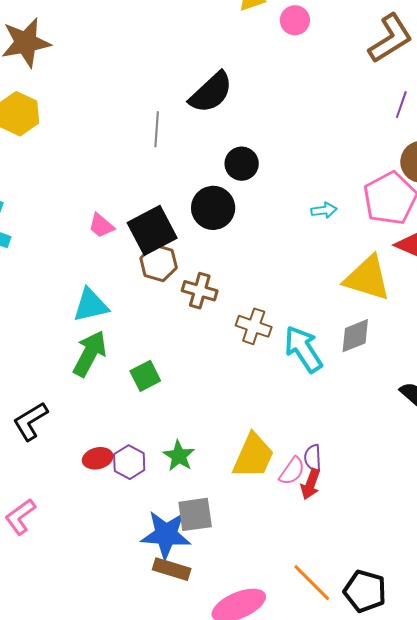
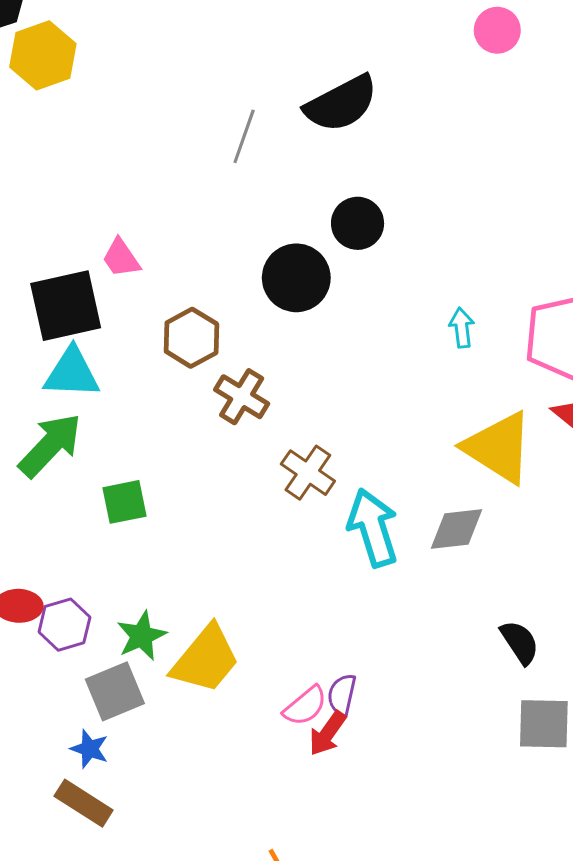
cyan arrow: (324, 210) -> (462, 328), turned -105
black square: (152, 230) -> (66, 306), moved
yellow trapezoid: (253, 456) -> (206, 659), moved
gray square: (195, 514) -> (115, 691), moved, turned -30
blue star: (166, 535) -> (89, 749), size x0.5

